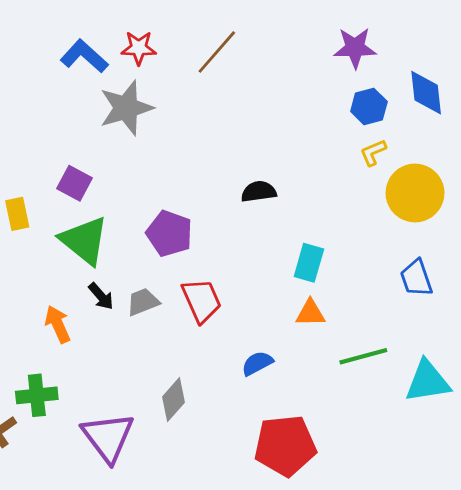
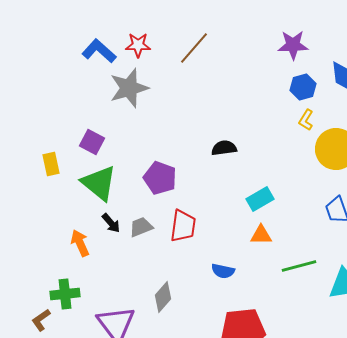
yellow L-shape: (373, 153) -> (306, 120), turned -35
cyan rectangle: (309, 263) -> (260, 199), turned 44
red trapezoid: (201, 300) -> (183, 226), turned 32
blue semicircle: (257, 363) -> (223, 271), turned -140

